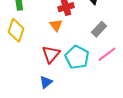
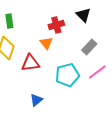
red triangle: (51, 54) -> (30, 63), moved, turned 42
cyan pentagon: (77, 57) -> (67, 75), turned 30

